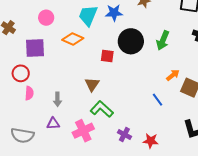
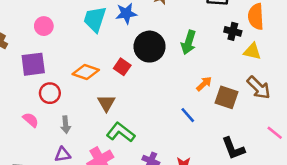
orange diamond: (73, 39) -> (86, 72), moved
red square: (107, 56) -> (122, 67), turned 32
red circle: (21, 73) -> (50, 93), moved
pink semicircle: (29, 93) -> (31, 120), turned -48

